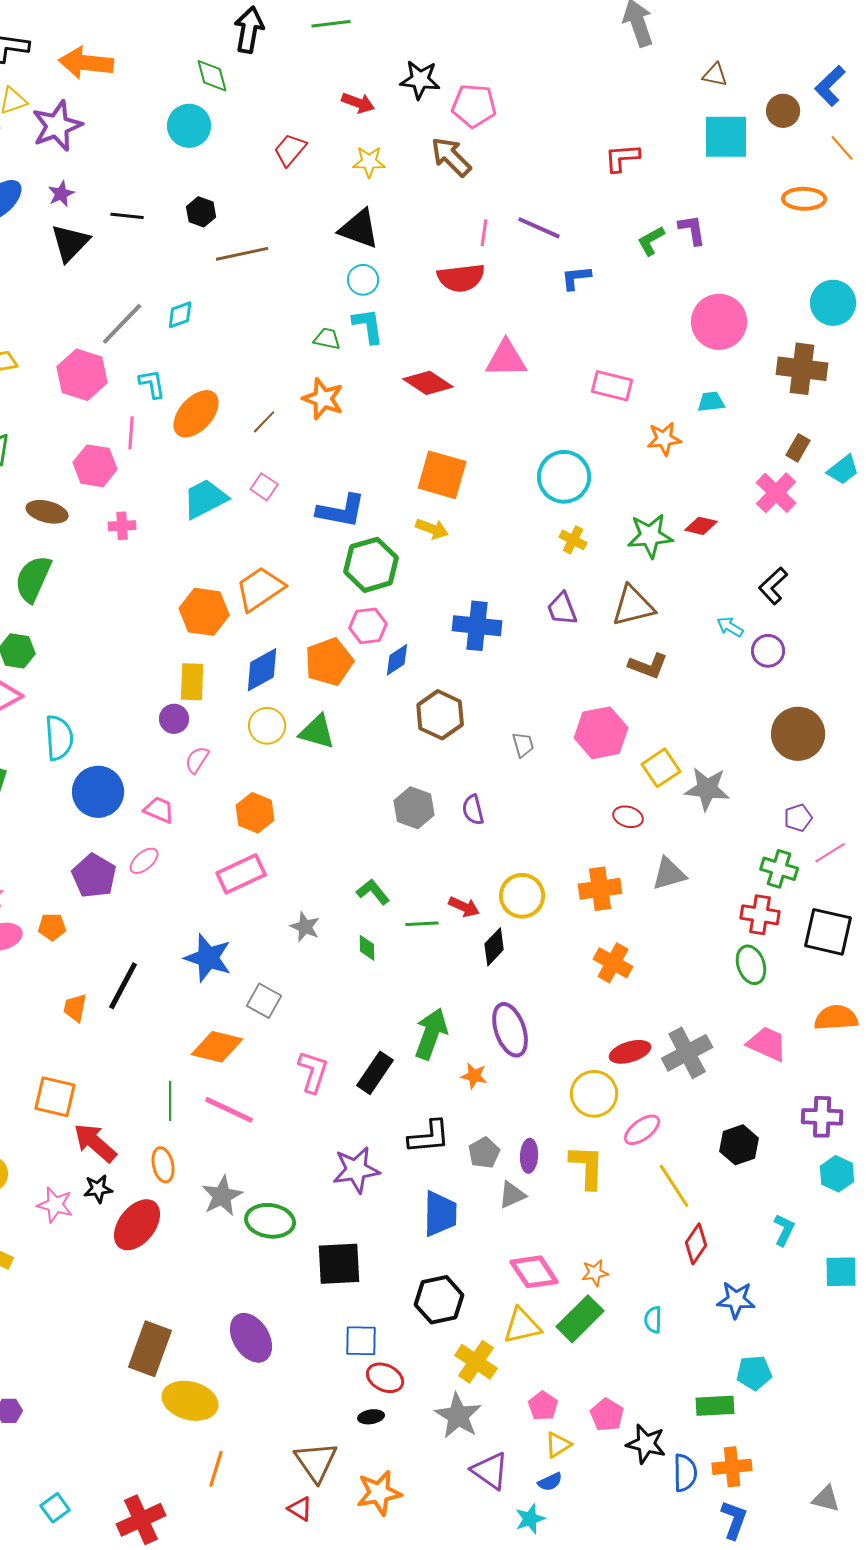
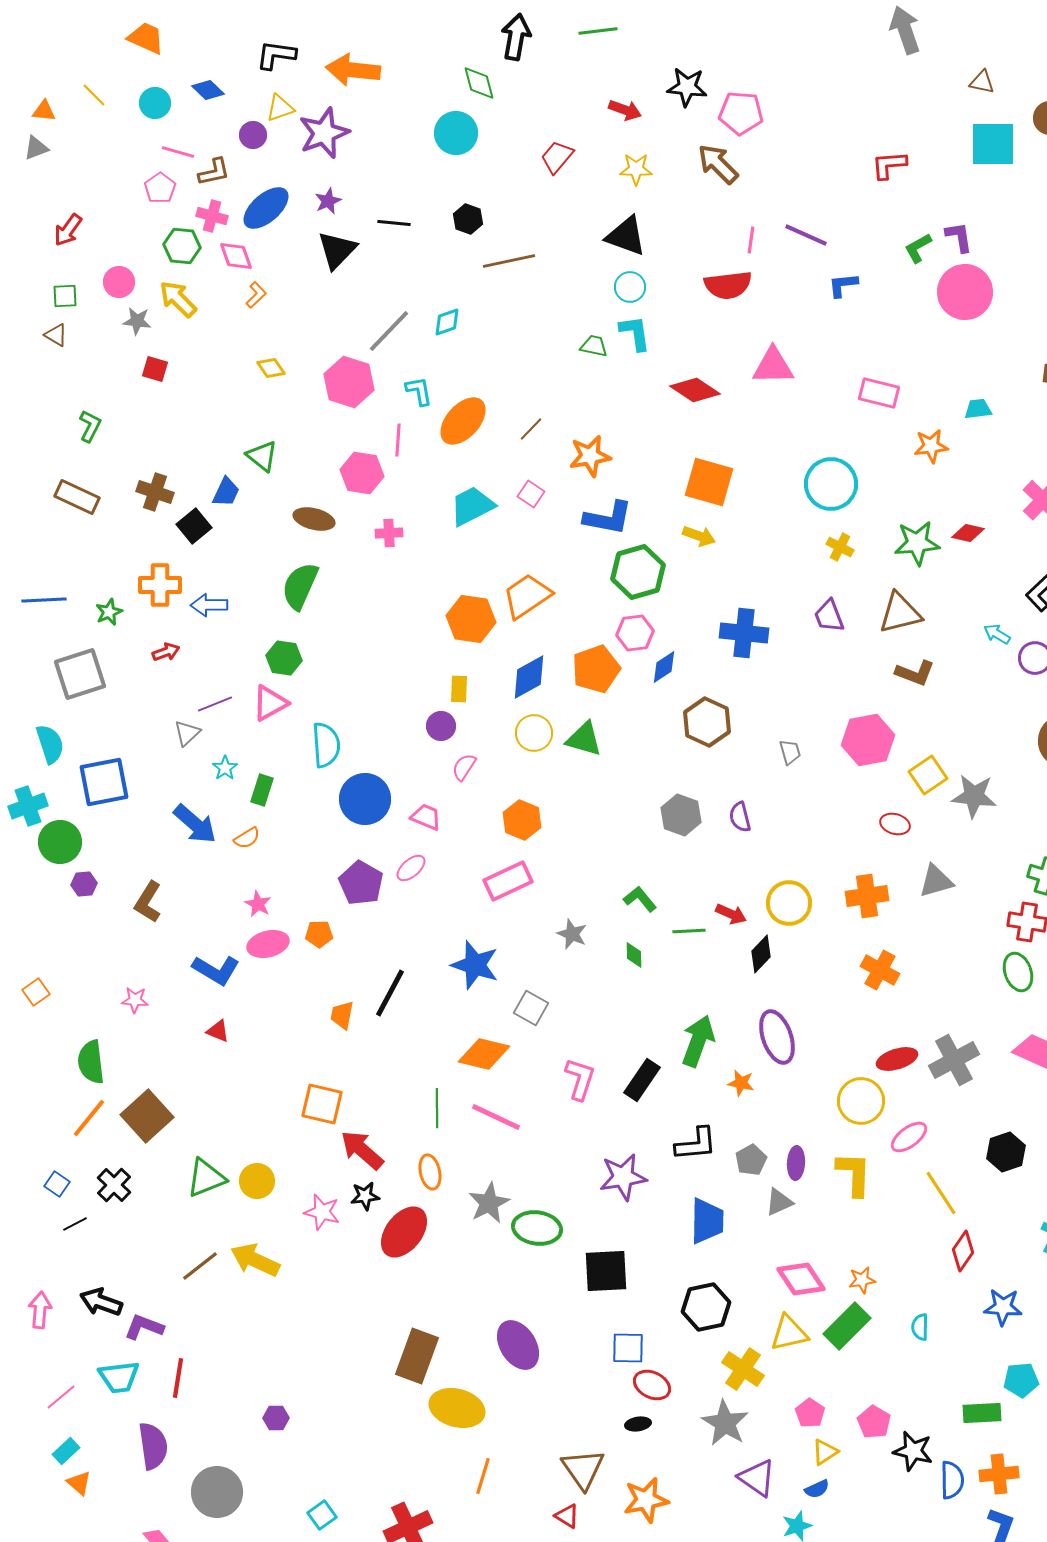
pink circle: (719, 322) -> (965, 292), moved
orange star: (323, 399) -> (590, 456), moved, turned -30
yellow rectangle: (192, 682) -> (459, 689), size x0.7

